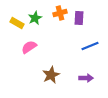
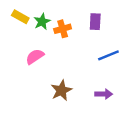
orange cross: (60, 13) -> (63, 29), moved
yellow rectangle: (17, 23) -> (20, 17), moved

